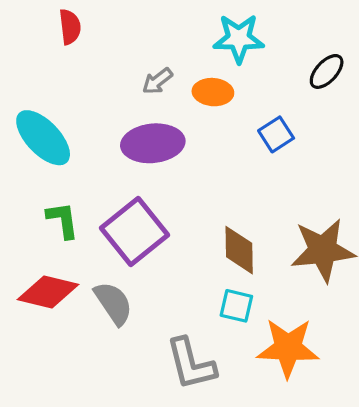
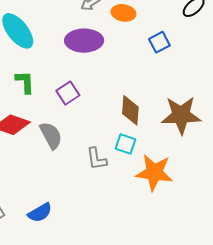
purple square: (135, 231) -> (68, 93), size x0.6
gray L-shape: (191, 364) -> (97, 159), moved, size x0.7

